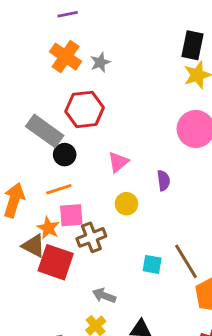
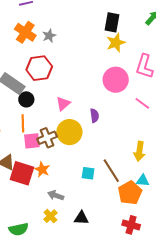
orange line: (59, 189) -> (23, 123), turned -72
yellow circle: (126, 204) -> (69, 132), size x1.6
orange star: (48, 228) -> (42, 170), moved
brown cross: (91, 237) -> (47, 138), moved

